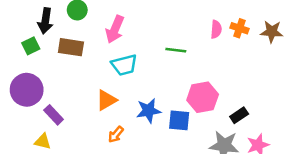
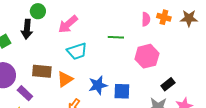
black arrow: (45, 21) -> (27, 29), moved
pink arrow: (115, 29) -> (68, 24), turned 30
brown rectangle: (71, 47) -> (42, 71), moved
pink hexagon: (203, 97) -> (147, 56), moved

